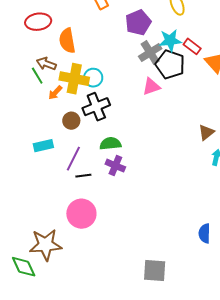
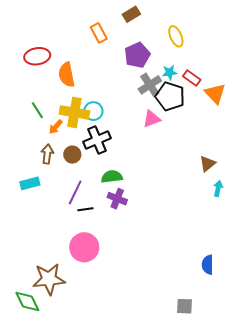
cyan star: (170, 40) -> (170, 72), size x0.7
brown arrow: (46, 64) -> (47, 154), moved, turned 78
cyan rectangle: (43, 146) -> (30, 183), moved
gray square: (155, 270) -> (184, 306), moved, size x0.7

